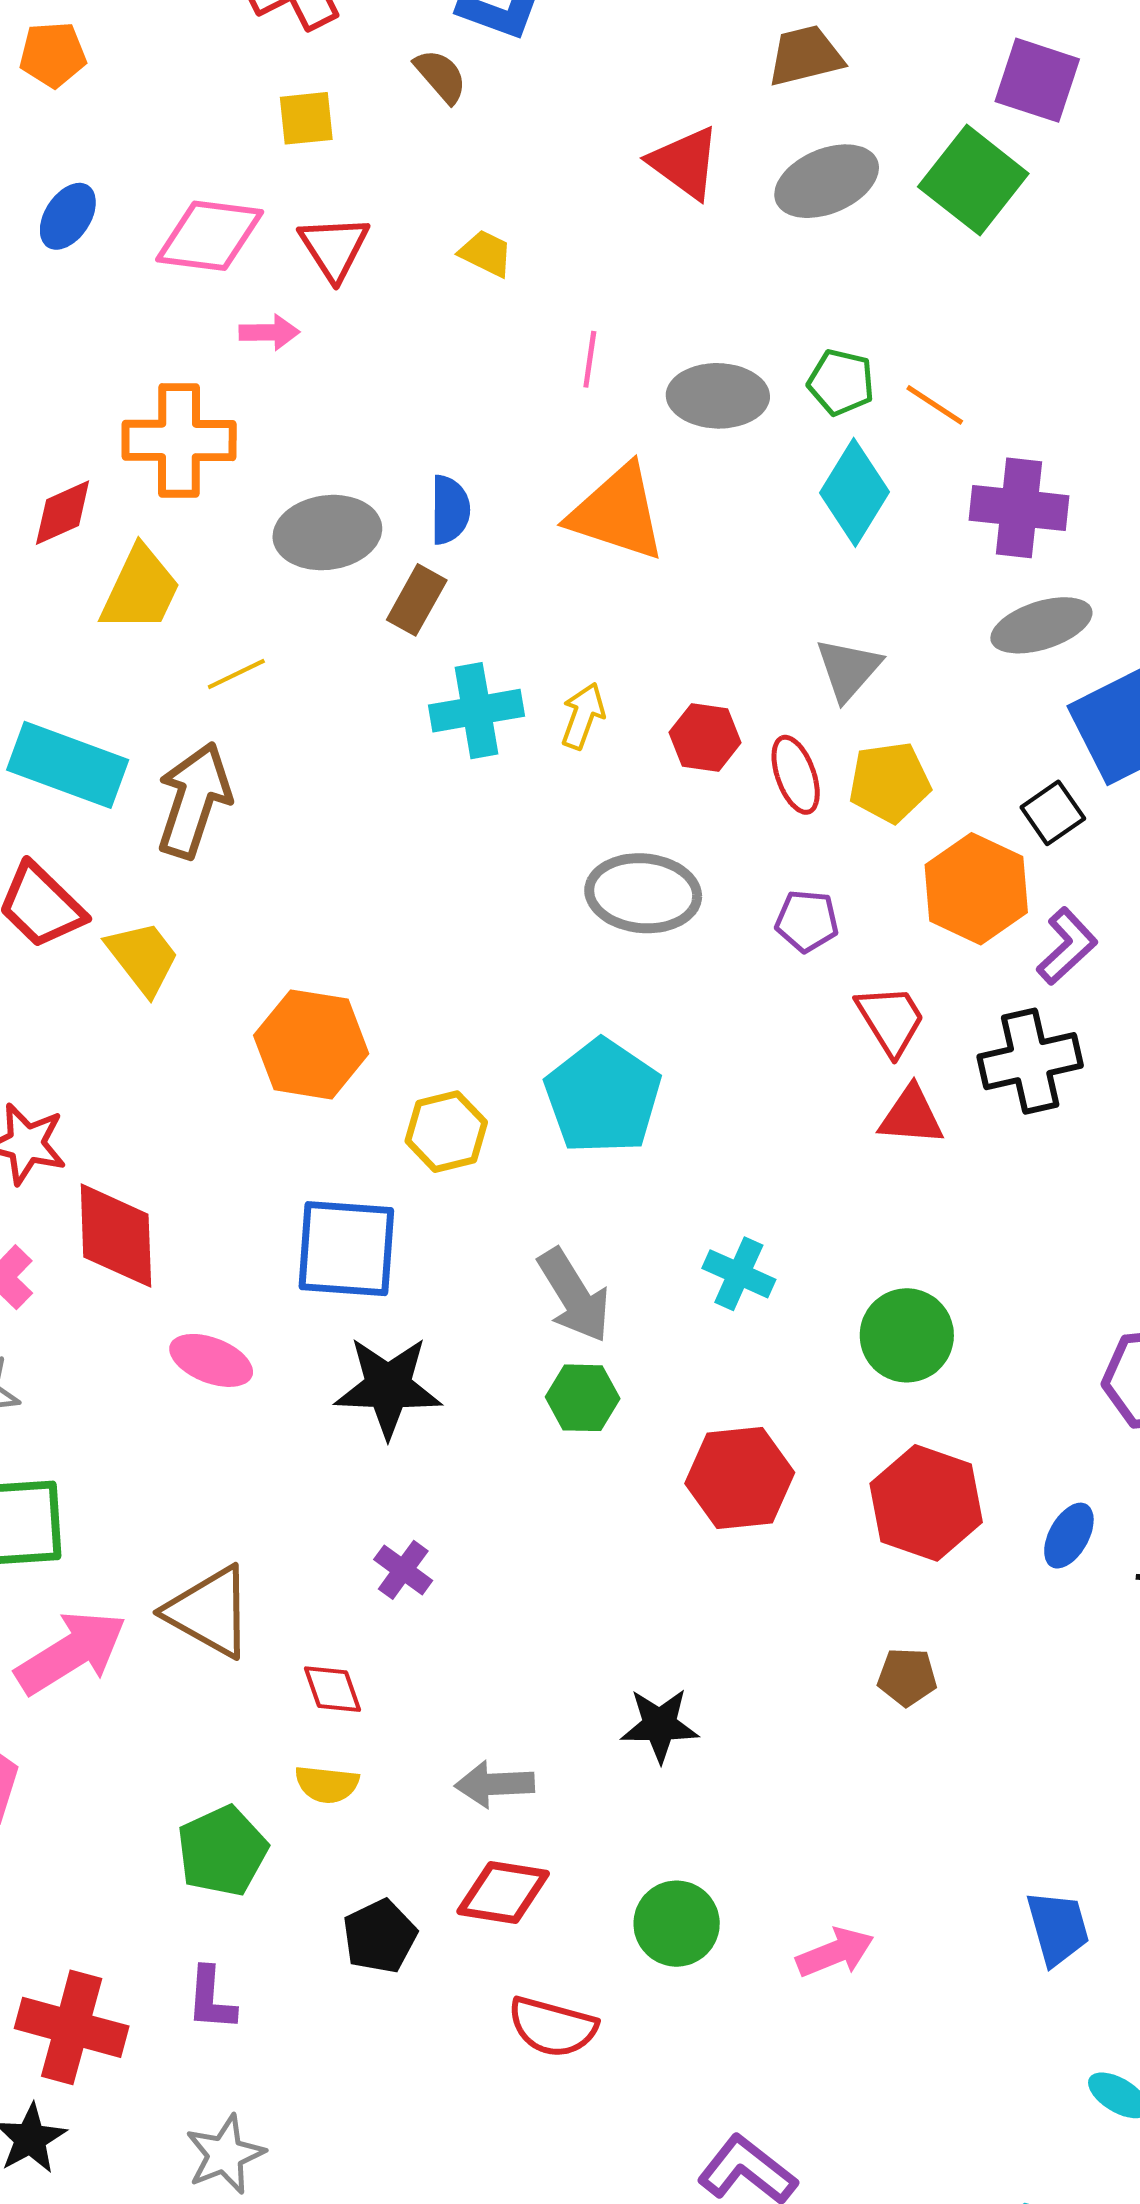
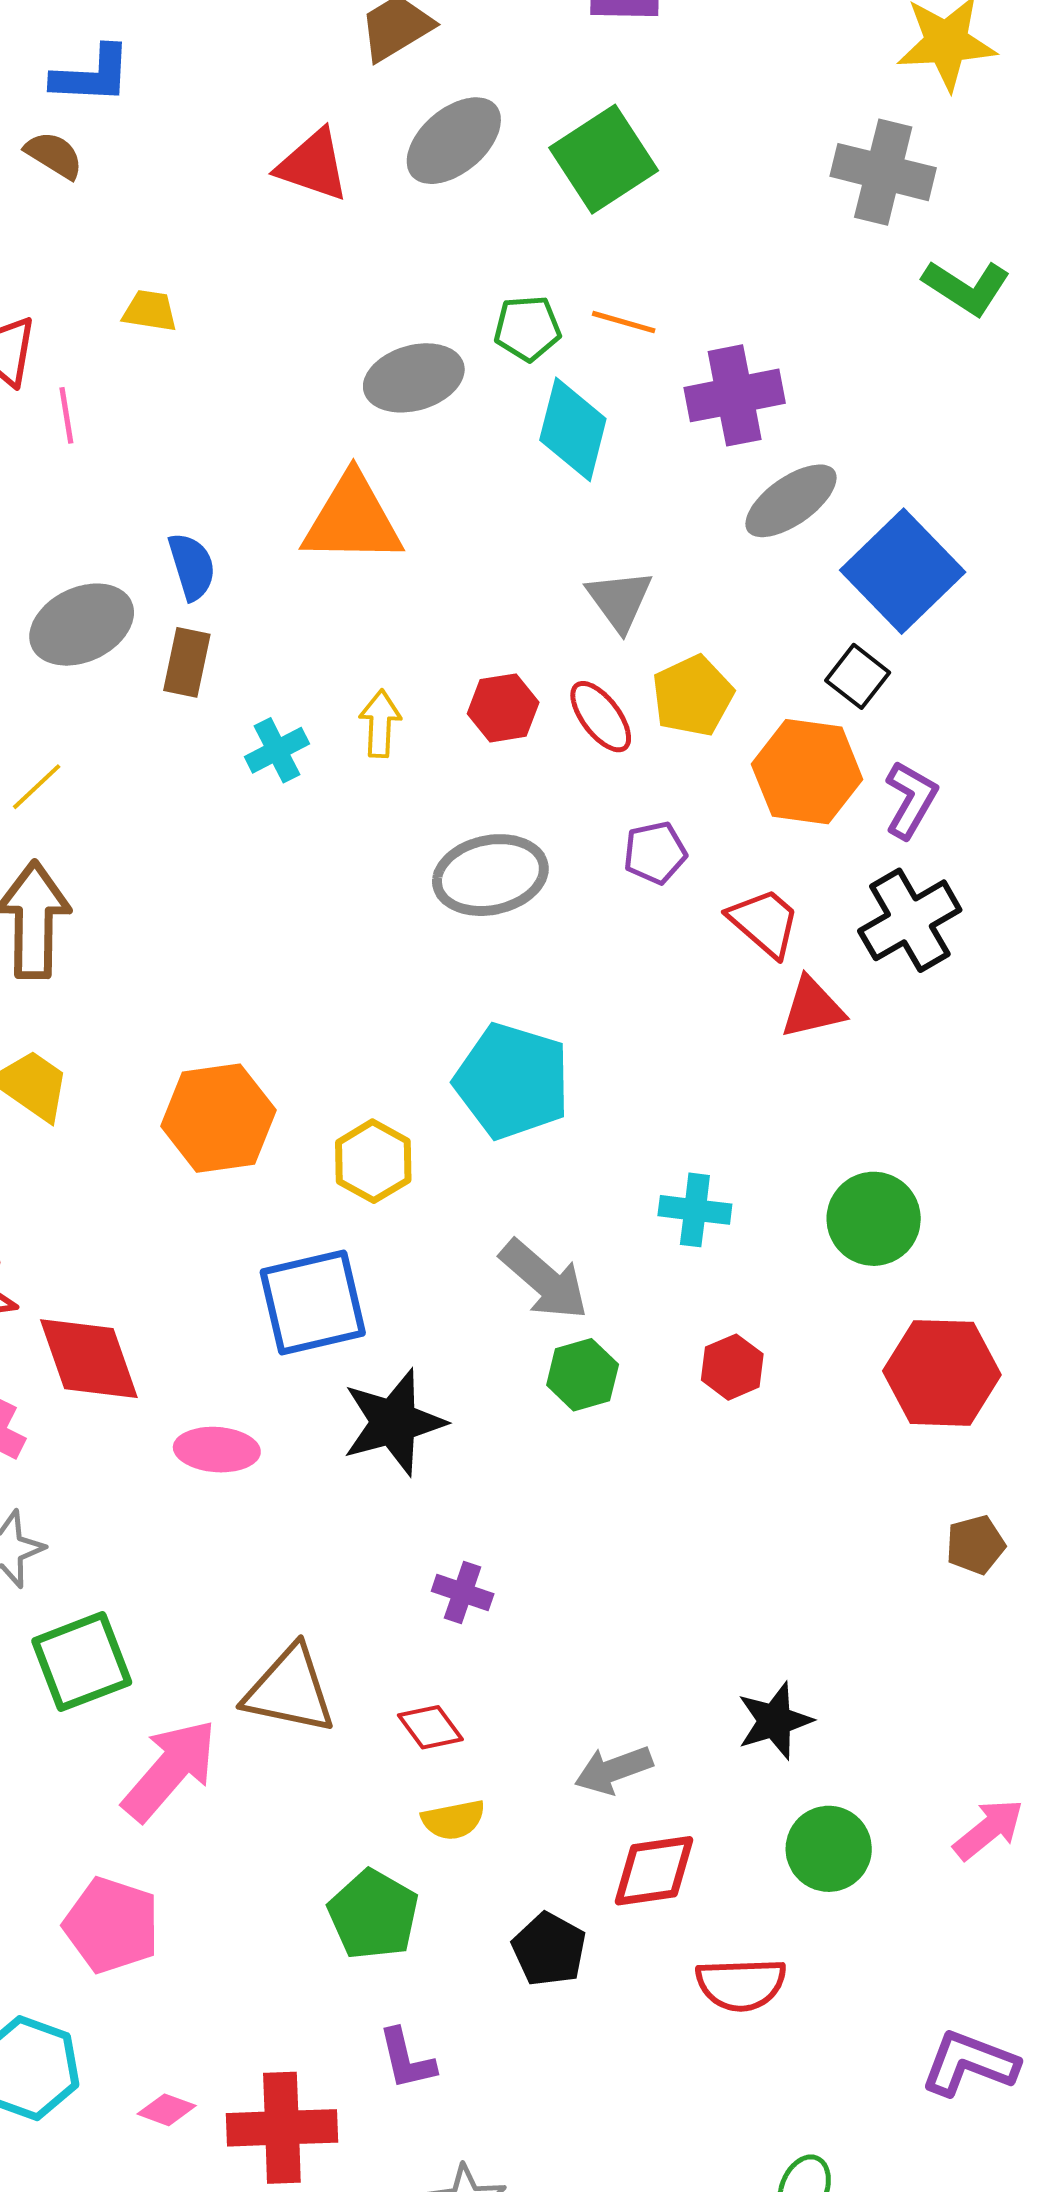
green square: (973, 180) -> (604, 159), moved, turned 36
pink line: (590, 359) -> (66, 415), moved
cyan cross: (477, 711) -> (277, 750), size x0.7
red hexagon: (740, 1478) -> (732, 1367), moved, size x0.6
black star: (660, 1725) -> (775, 1721), moved

